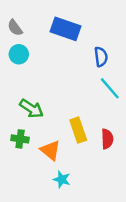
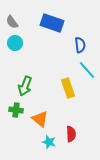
green arrow: (31, 109) -> (25, 86), turned 78
yellow rectangle: (78, 130) -> (68, 88), moved
red semicircle: (107, 139) -> (71, 134), moved

